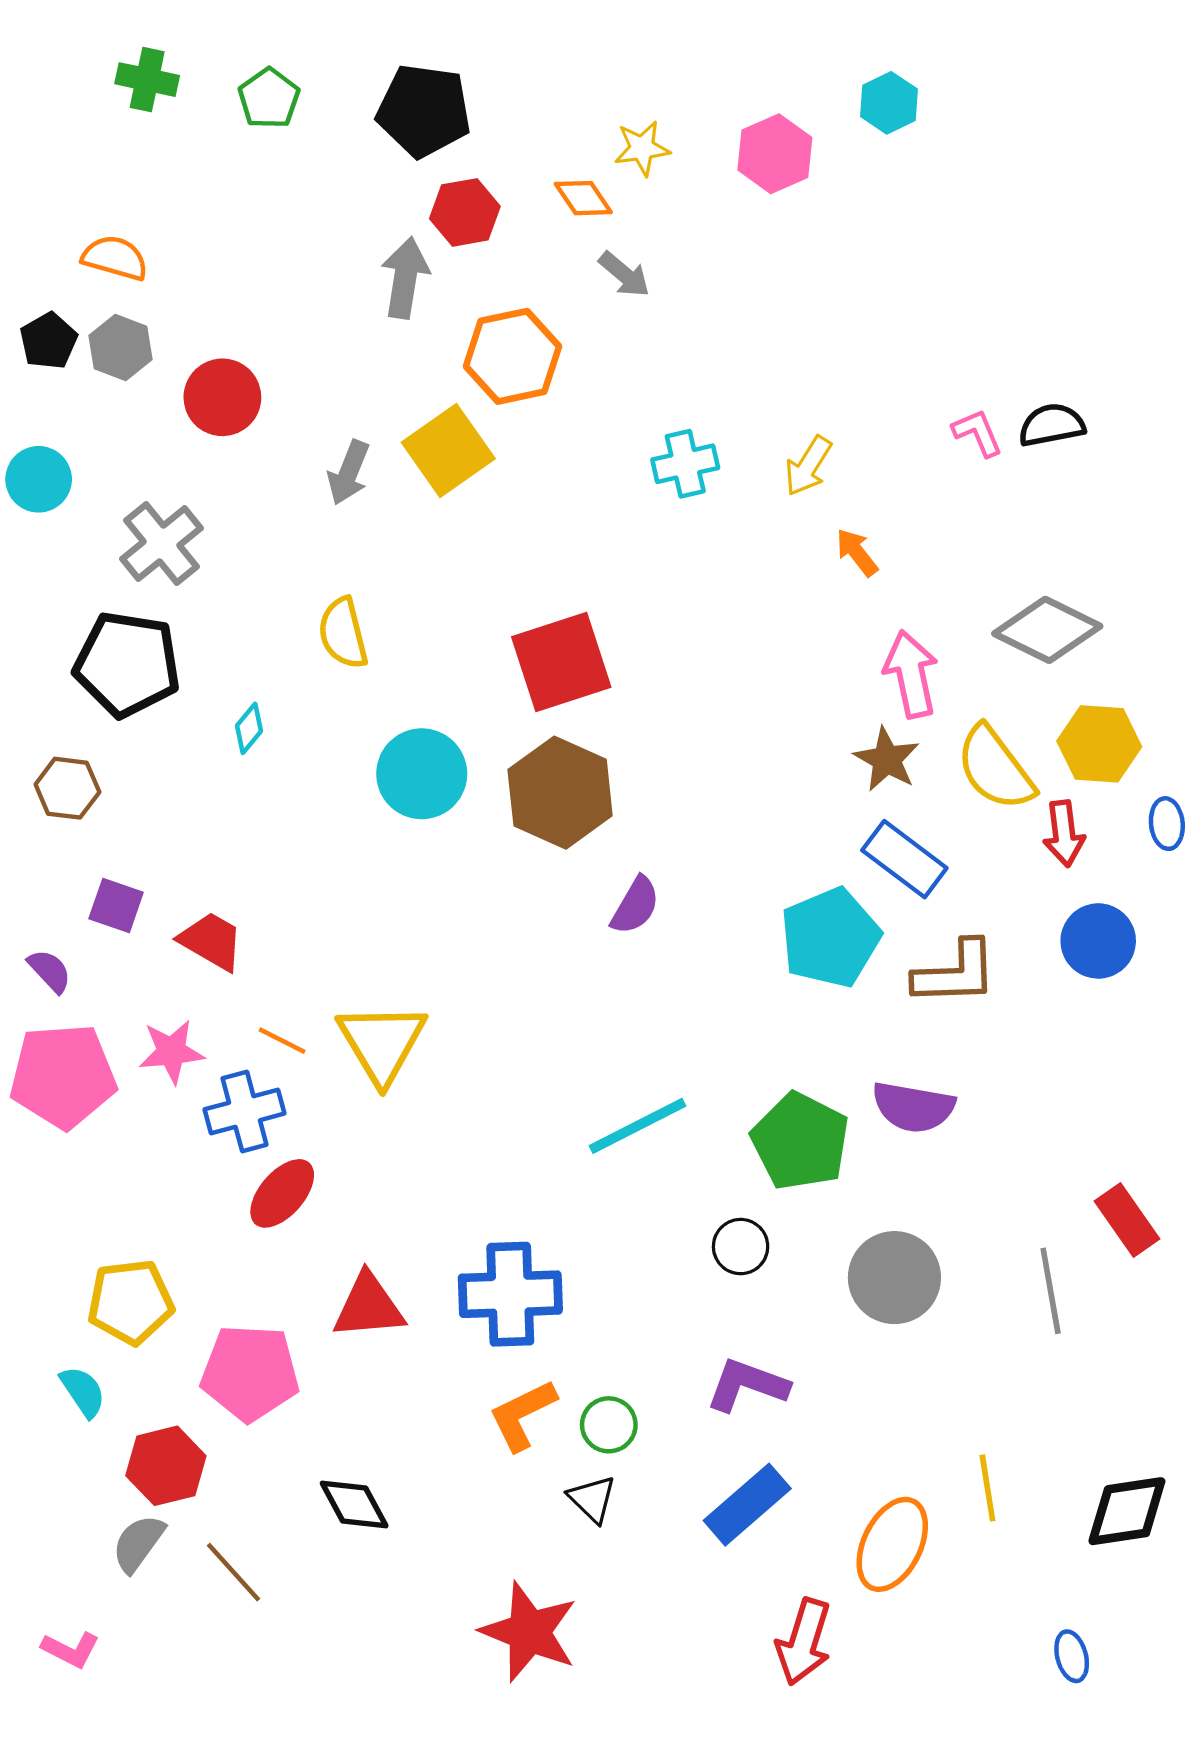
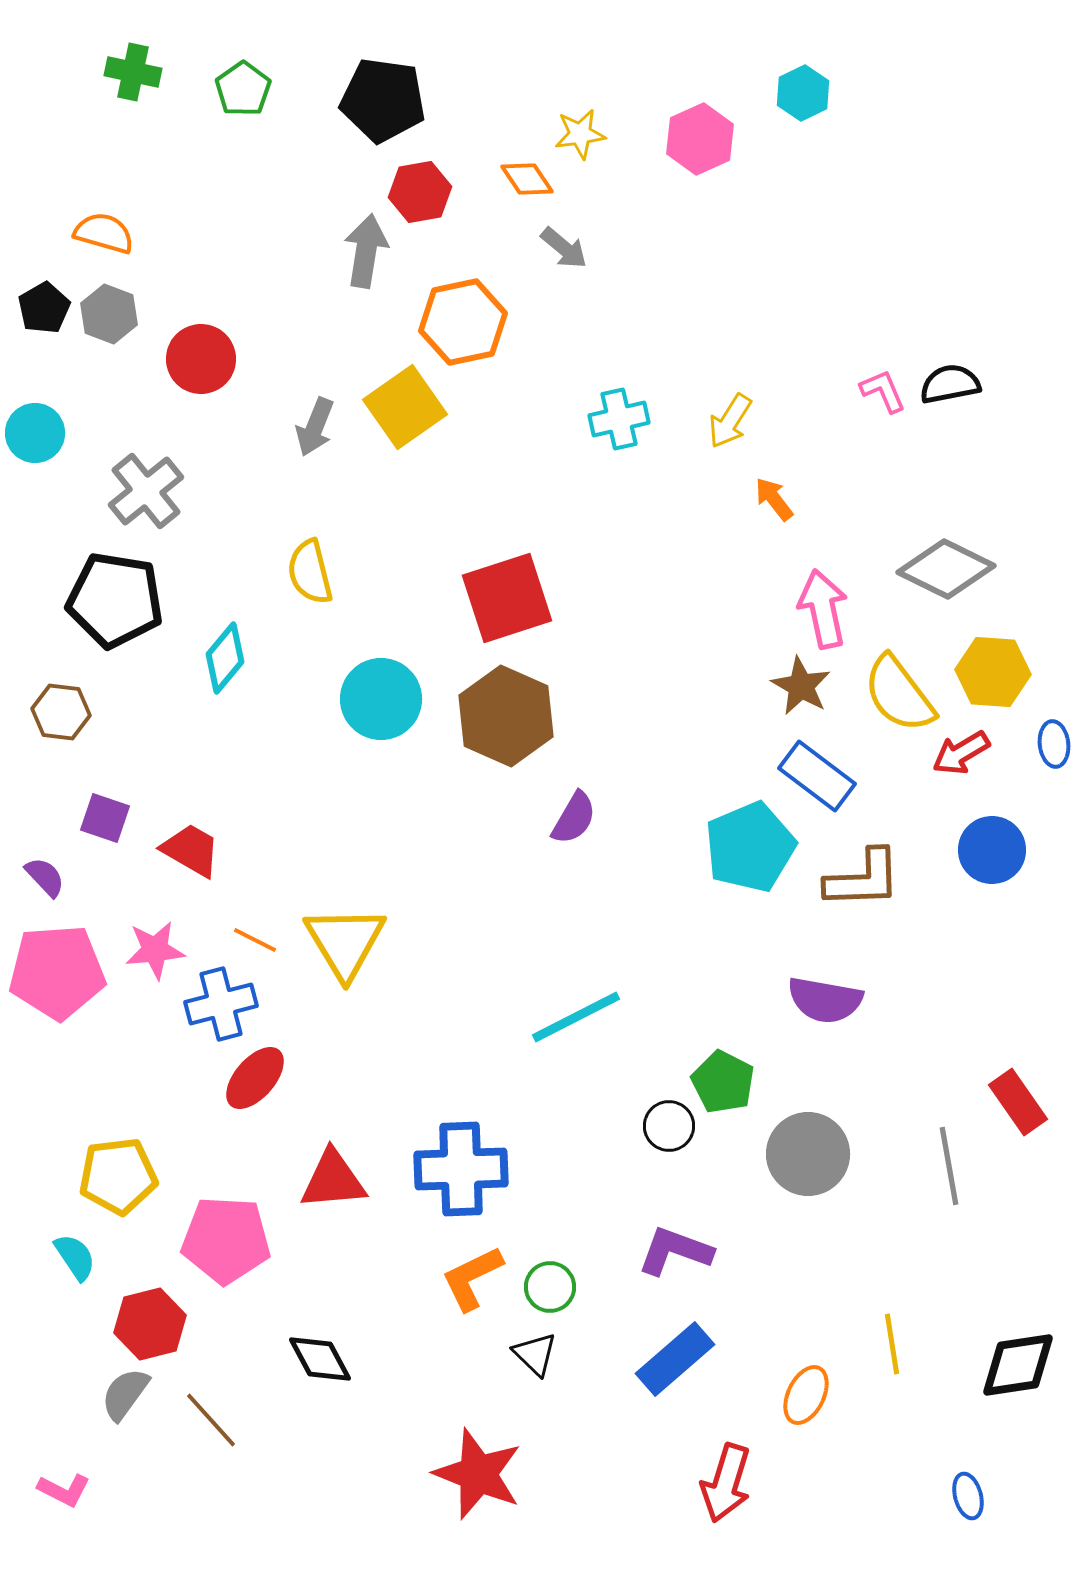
cyan diamond: (249, 728) -> (225, 658), size x1.5
red arrow: (1064, 834) -> (961, 753), turned 66
green pentagon: (800, 1141) -> (723, 1082), moved, size x0.7
orange ellipse: (892, 1544) -> (806, 1395), size x0.7

